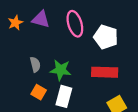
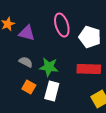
purple triangle: (41, 19) -> (27, 33), moved
gray semicircle: (35, 65) -> (26, 62), turned -48

